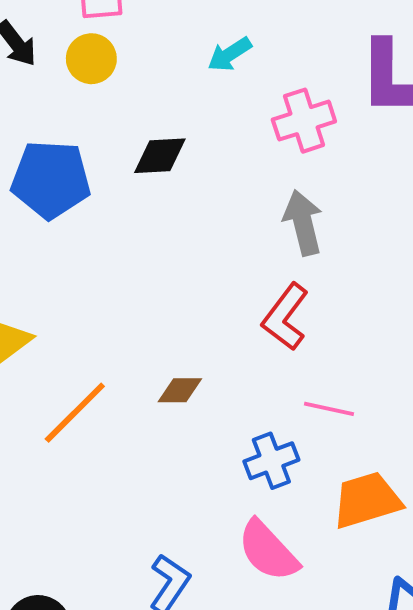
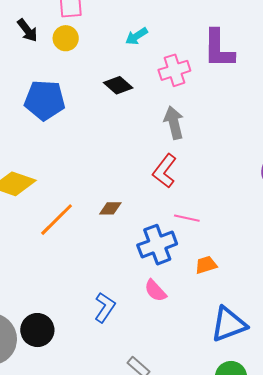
black diamond: (160, 156) -> (118, 85), moved, turned 44
blue cross: (271, 461) -> (157, 245), size x1.4
orange trapezoid: (367, 500) -> (206, 265), size x0.6
pink semicircle: (268, 551) -> (155, 291), size x0.7

